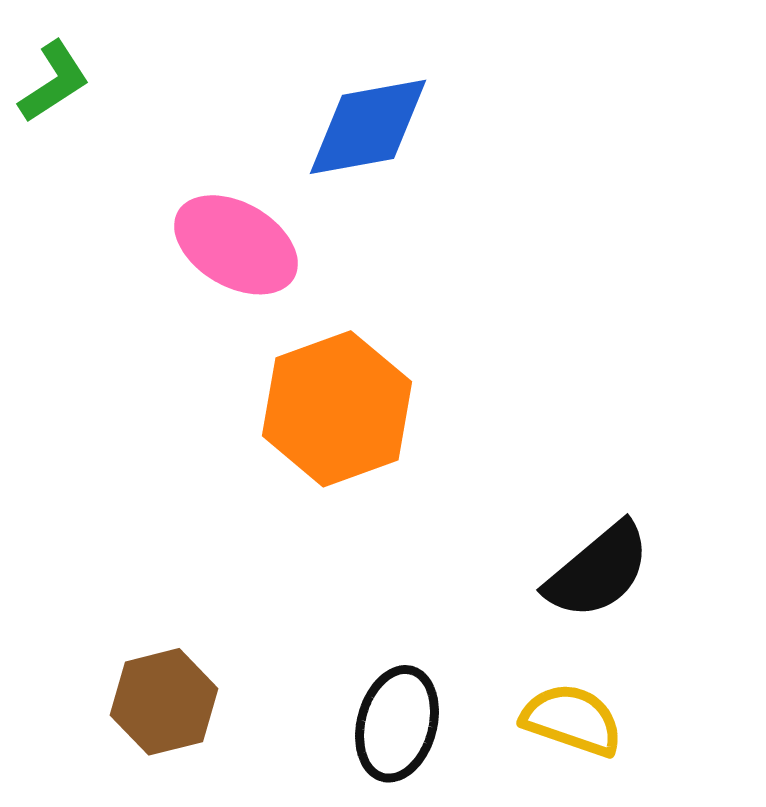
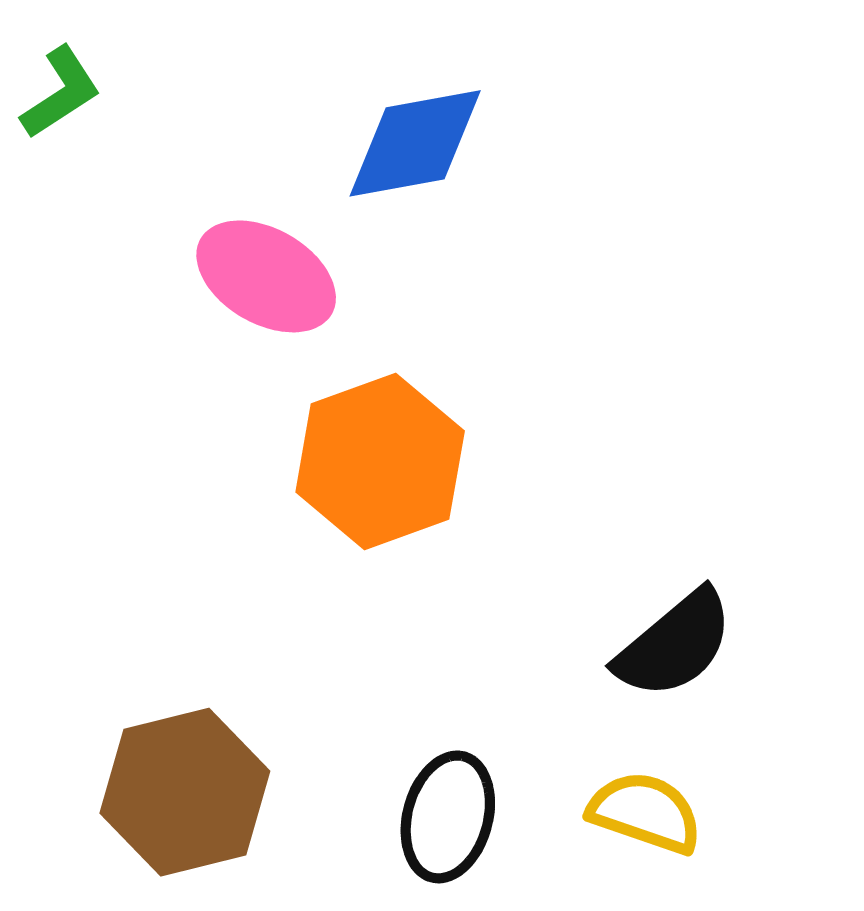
brown hexagon: (164, 702) -> (185, 792), size x1.4

